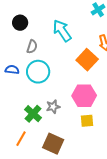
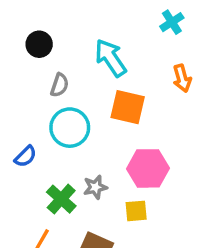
orange square: (87, 60) -> (128, 107), moved, turned -30
blue semicircle: (12, 70) -> (26, 157), moved, turned 128
yellow square: (87, 121) -> (136, 211), moved

